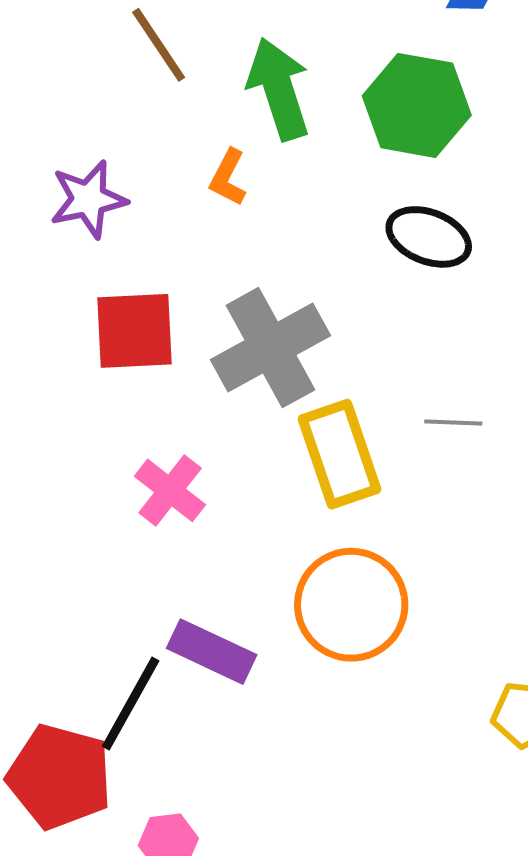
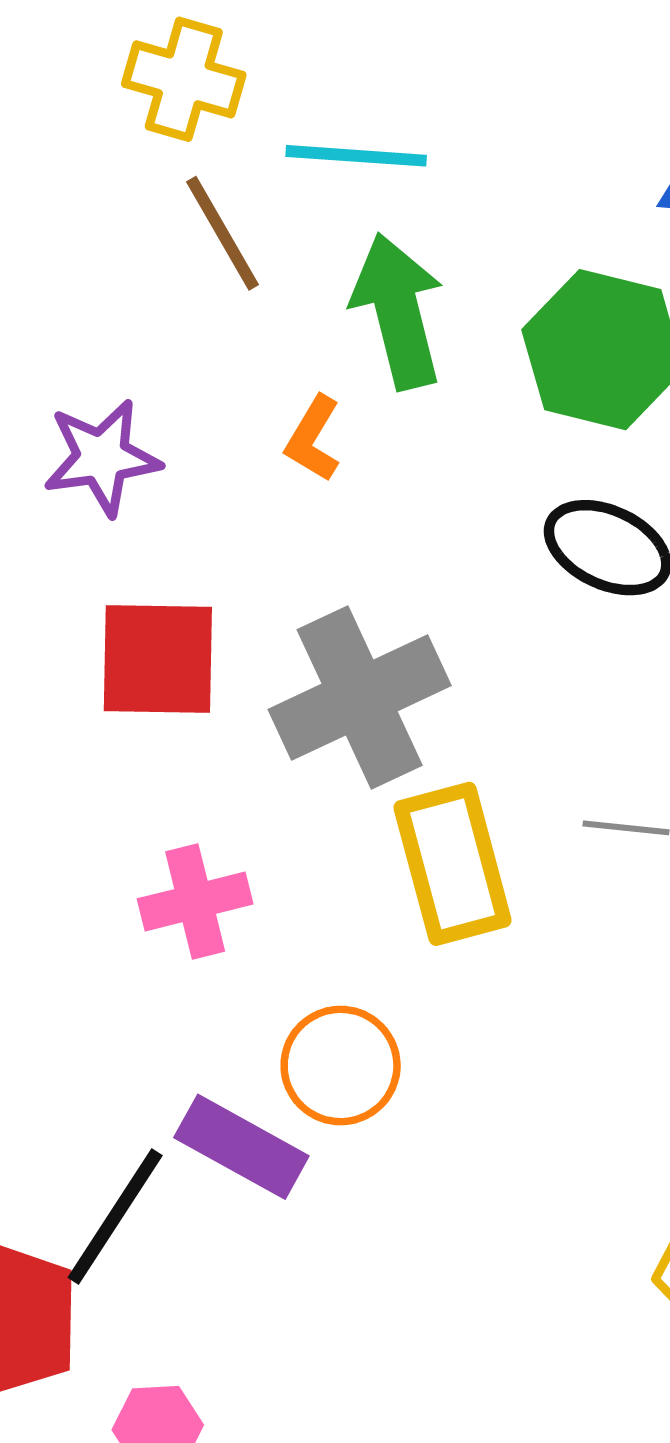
pink cross: (170, 490) -> (195, 901), turned 34
orange circle: (351, 605) -> (341, 1065), moved, size x0.7

